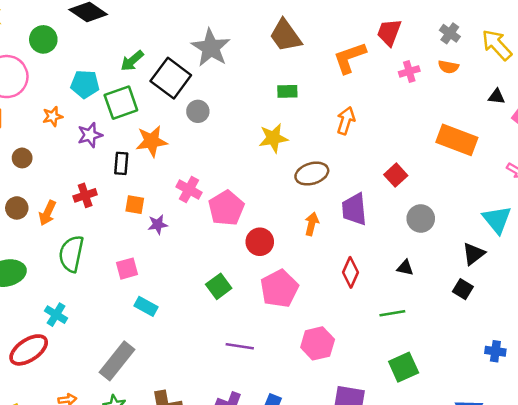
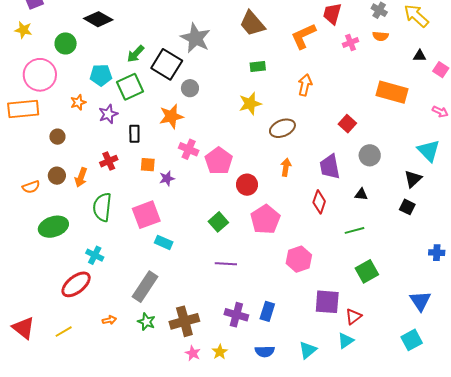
orange star: (151, 141) -> (171, 116), moved
purple trapezoid: (354, 209) -> (330, 167), moved
pink square: (127, 269) -> (146, 215), size x1.6
purple line: (240, 346) -> (226, 264), moved

